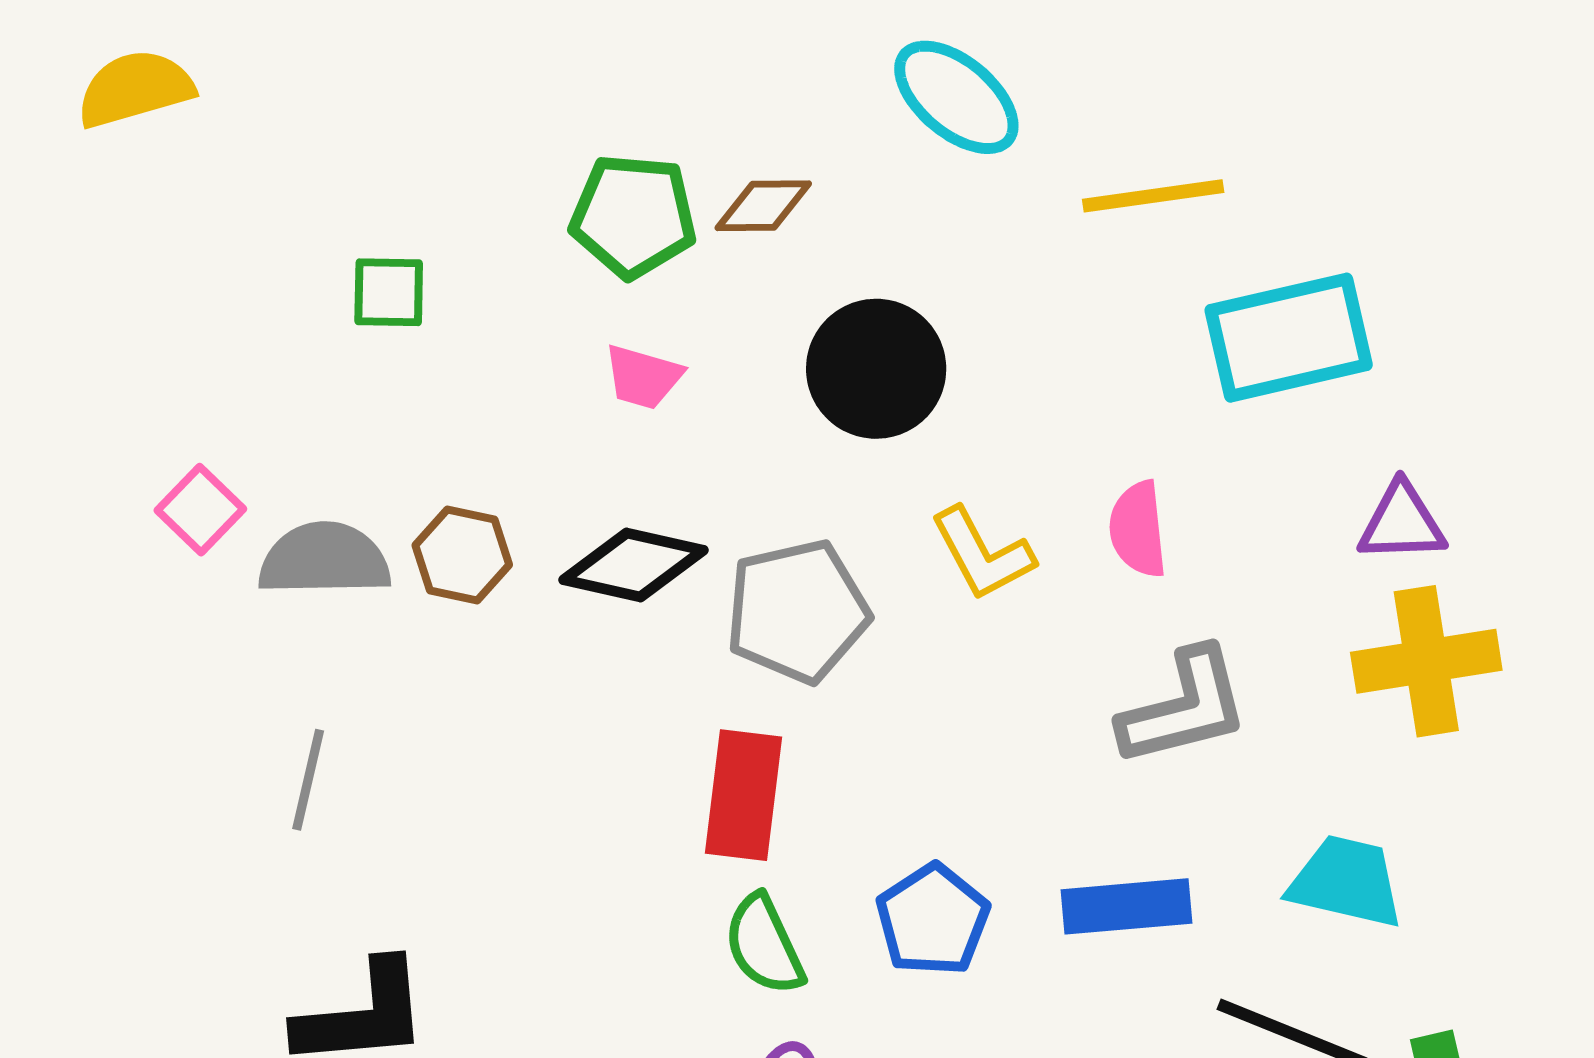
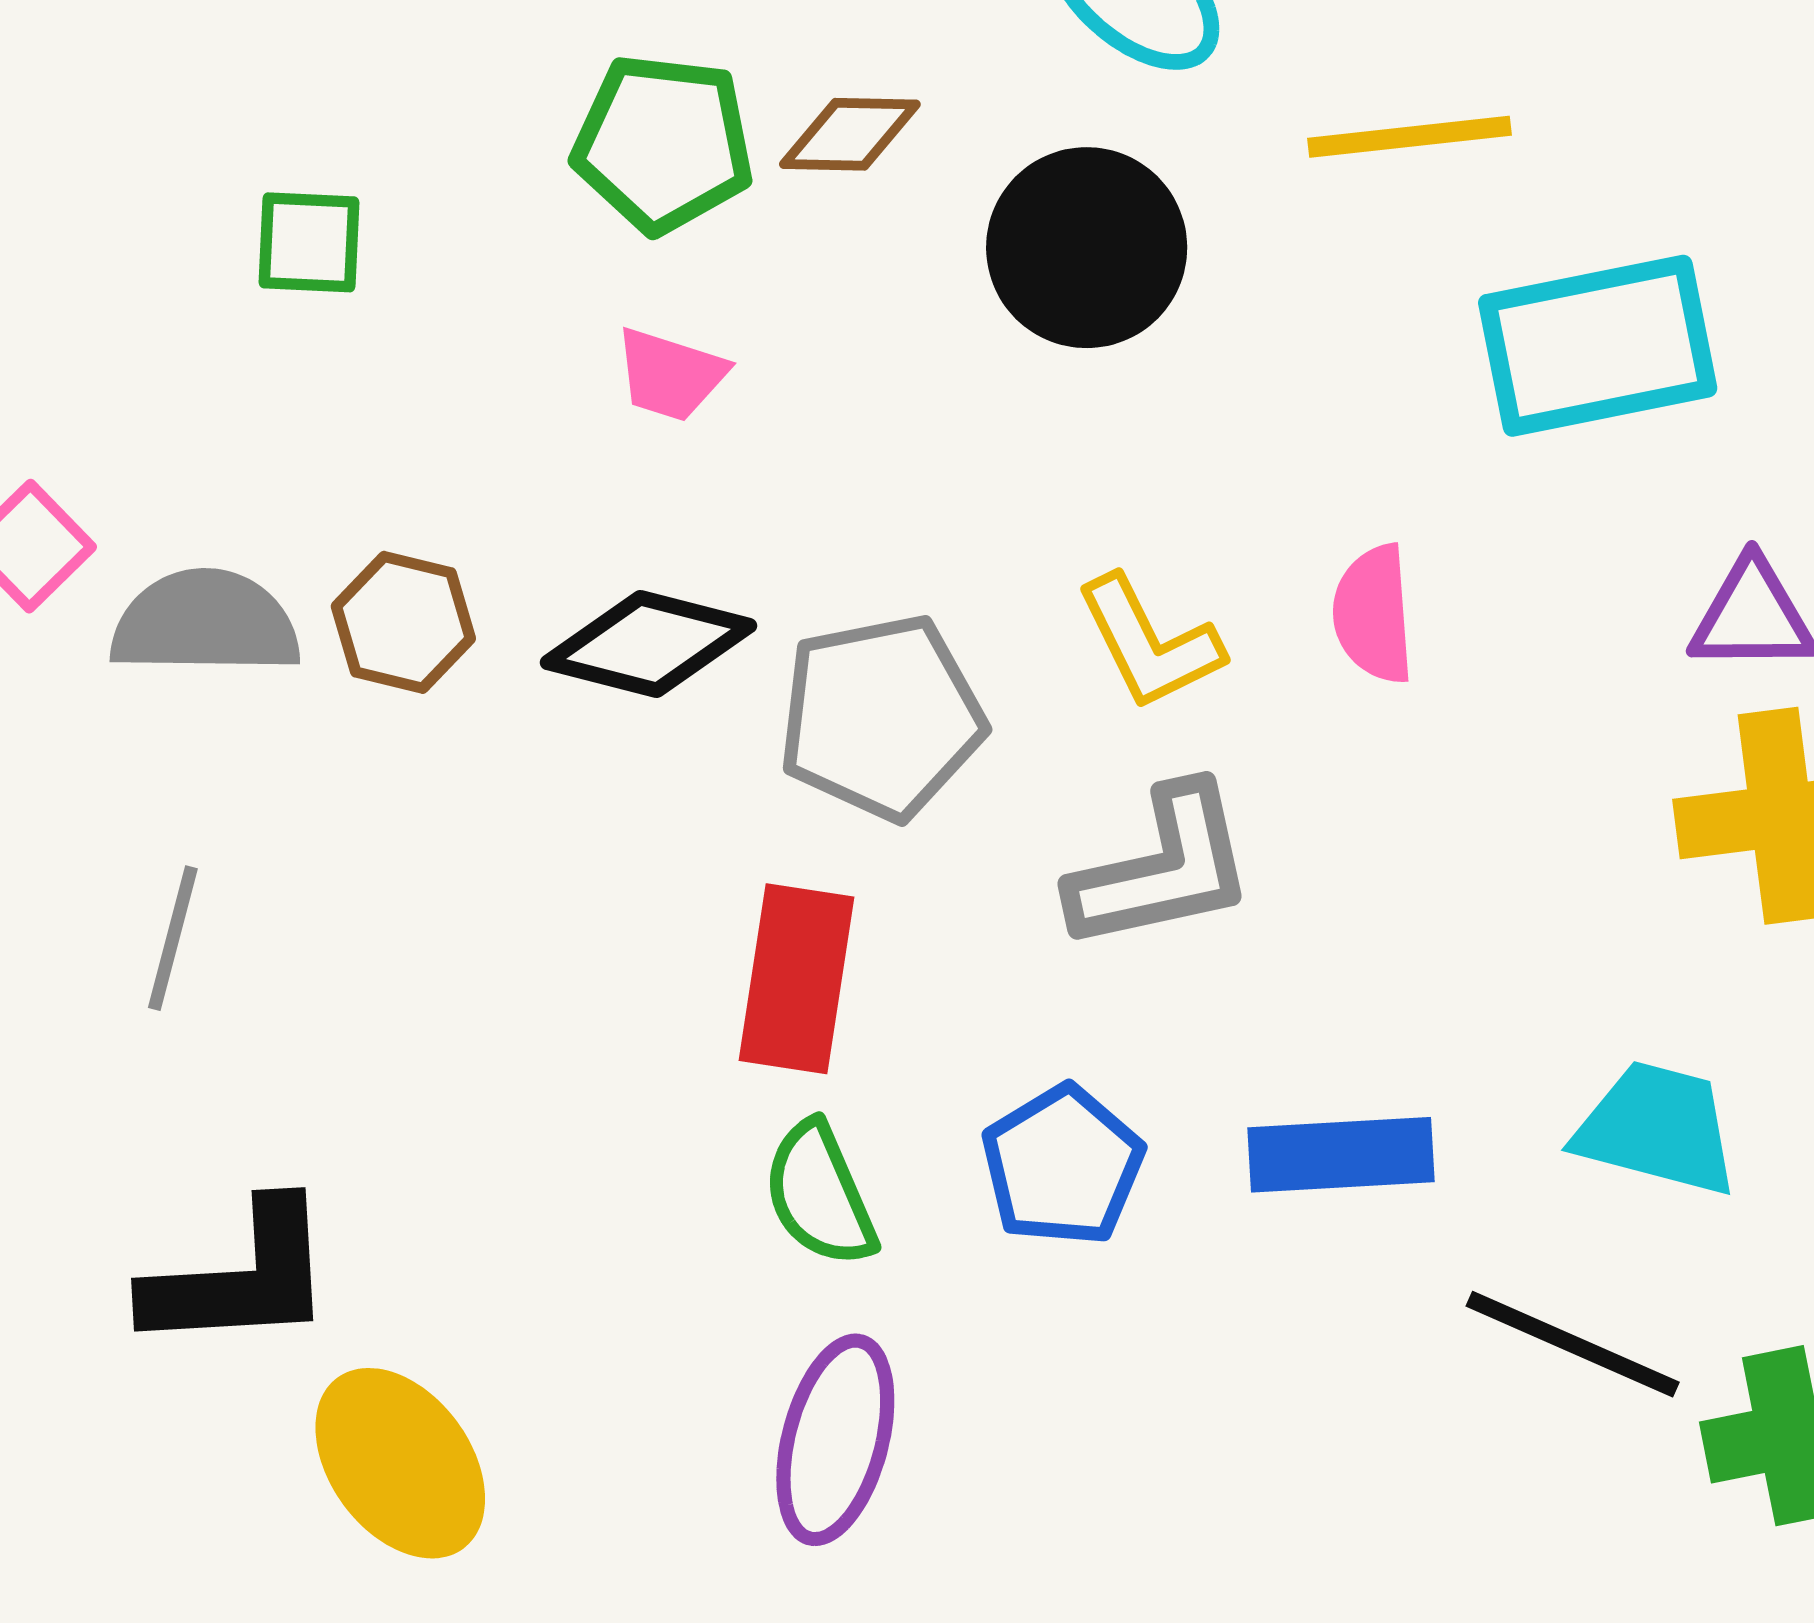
black circle: (876, 369) -> (1087, 248), moved
gray L-shape: (1184, 707) -> (1162, 868), moved

